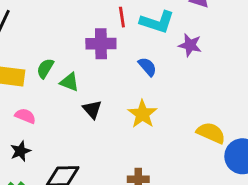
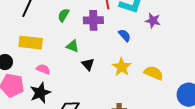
green semicircle: (45, 68) -> (63, 15), moved
yellow semicircle: (211, 133) -> (154, 73), moved
black star: (20, 151) -> (40, 93), size x1.5

